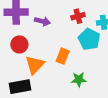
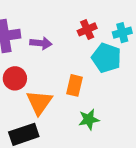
green star: (79, 79) -> (89, 119), moved

